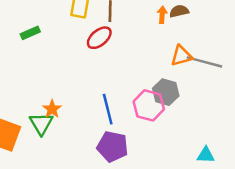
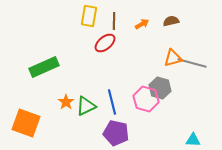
orange arrow: (162, 15) -> (142, 24), moved, turned 56
green rectangle: (30, 33) -> (44, 67), moved, size x1.8
green triangle: (41, 124) -> (86, 106), moved, turned 35

